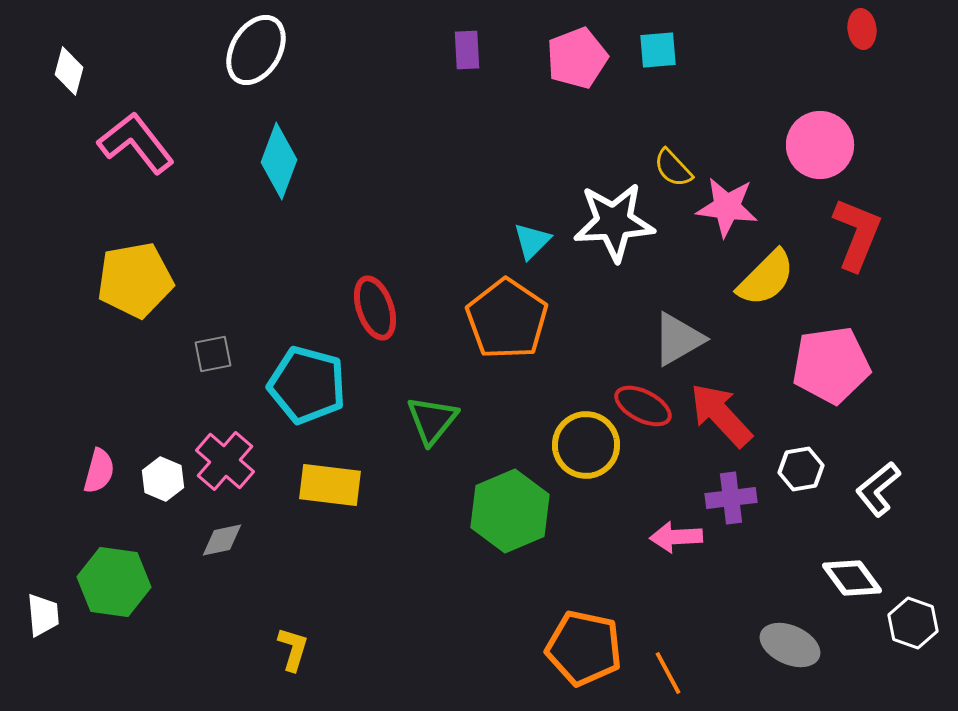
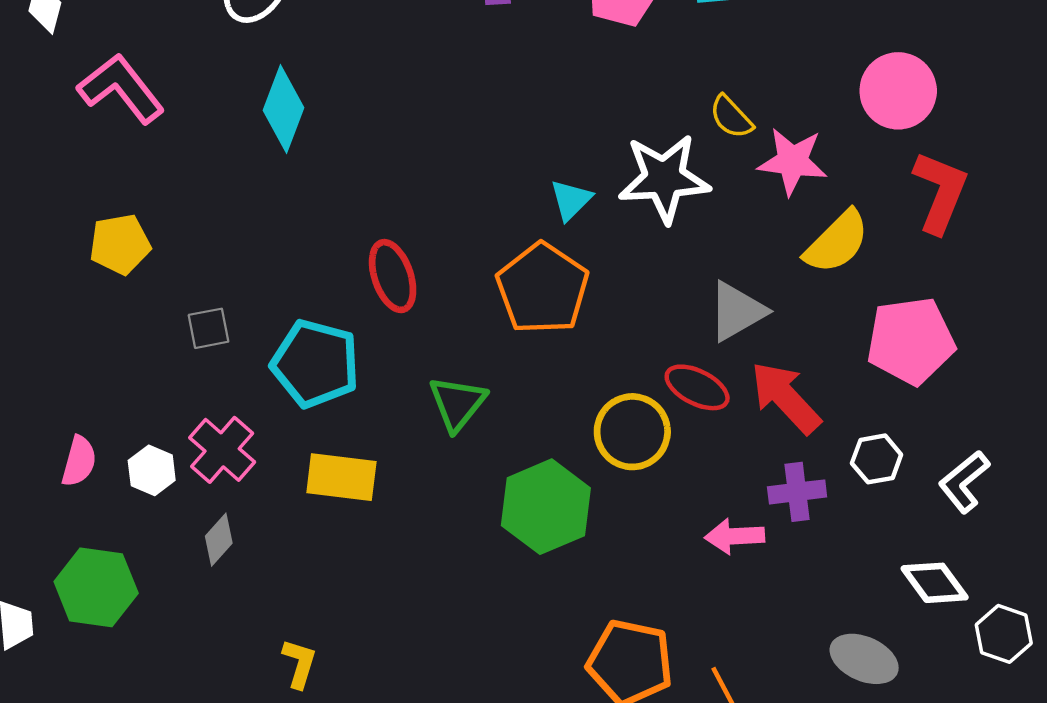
yellow pentagon: (135, 280) -> (120, 244), size x0.7
gray diamond: (222, 540) -> (219, 540), turned -36

